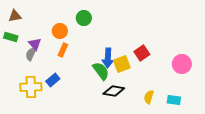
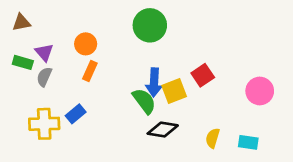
green circle: (84, 18) -> (150, 25), moved, size x1.5
green rectangle: (11, 37) -> (23, 62), moved
purple triangle: (35, 44) -> (44, 52), moved

